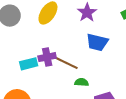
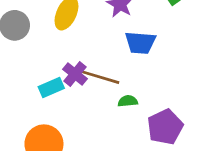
purple cross: (47, 57) -> (75, 74), turned -30

